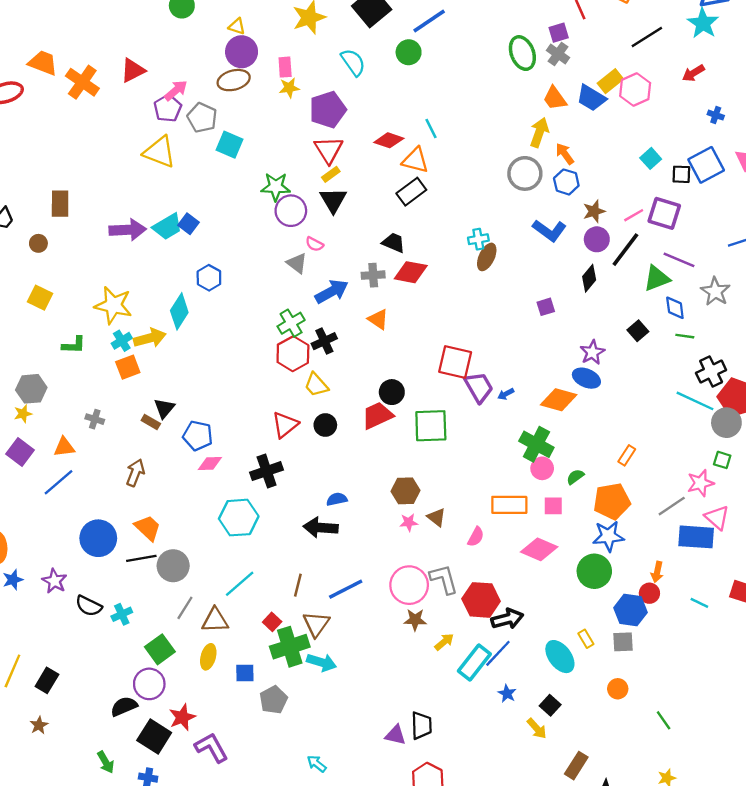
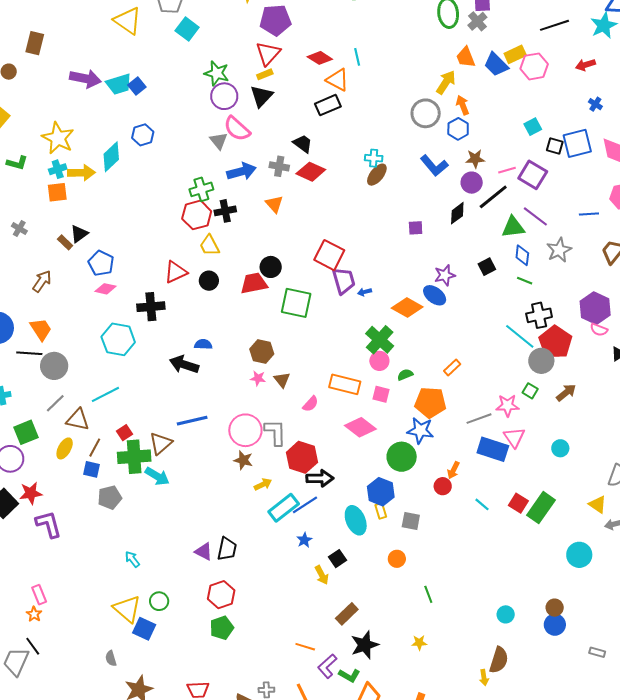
pink semicircle: (314, 244) -> (237, 129), size x1.8
brown line: (298, 585) -> (95, 448), moved
blue hexagon: (630, 610) -> (381, 492), moved

